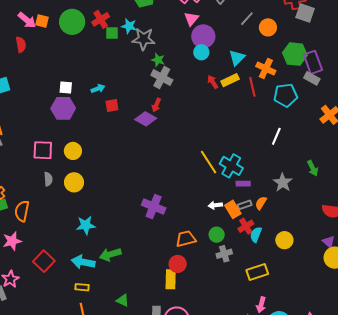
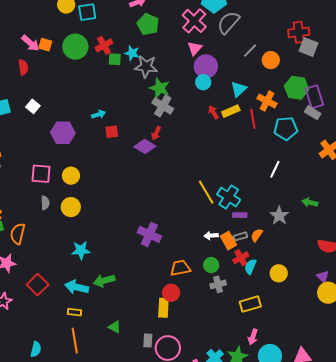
green star: (158, 60) -> (160, 88), size x1.5
white square: (66, 88) -> (33, 106), moved, turned 32
green arrow: (313, 168) -> (310, 202), turned 126

